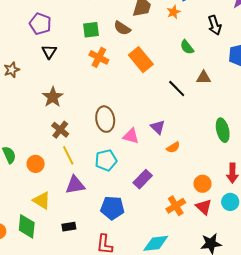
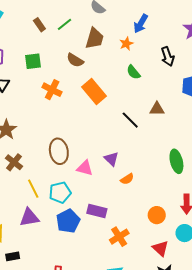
green square: (91, 30) -> (33, 61), moved
green semicircle: (187, 47) -> (133, 72), moved
yellow line: (68, 155) -> (33, 189), moved
purple rectangle: (143, 179) -> (97, 211), turned 60
orange cross: (176, 206) -> (119, 237), moved
red triangle: (204, 207) -> (160, 248), moved
blue pentagon: (112, 208) -> (68, 221), moved, turned -30
black rectangle: (69, 227) -> (13, 256), moved

